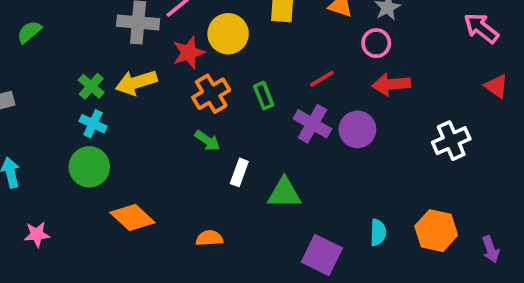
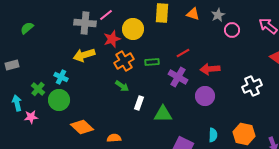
pink circle: (376, 43) -> (232, 30), moved
red arrow: (391, 84) -> (210, 69), moved
green cross: (91, 86) -> (38, 89), moved
green rectangle: (264, 96) -> (152, 62), turned -72
purple circle: (357, 129) -> (205, 96), moved
pink star: (37, 234) -> (31, 117), moved
orange semicircle: (209, 238) -> (114, 138), moved

